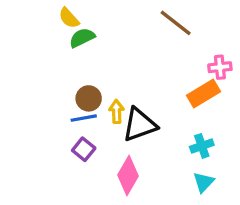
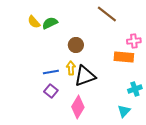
yellow semicircle: (69, 18) -> (34, 22), moved
orange rectangle: (203, 93) -> (124, 57), turned 36
brown circle: (89, 98) -> (76, 45), moved
cyan cross: (202, 146) -> (135, 89), moved

